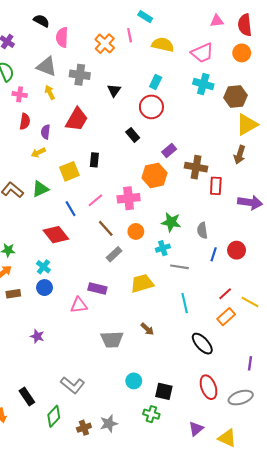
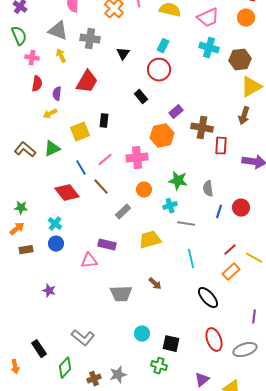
brown line: (106, 228) -> (101, 187), moved

